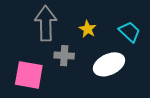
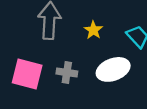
gray cross: (64, 56) -> (67, 73), moved

